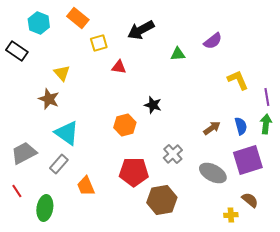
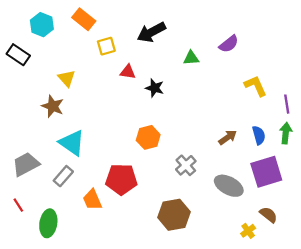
black star: (153, 105) -> (155, 88), moved
orange hexagon: (125, 125) -> (148, 137), moved
red pentagon: (134, 172) -> (121, 179), moved
yellow cross: (231, 215) -> (248, 231), turned -32

